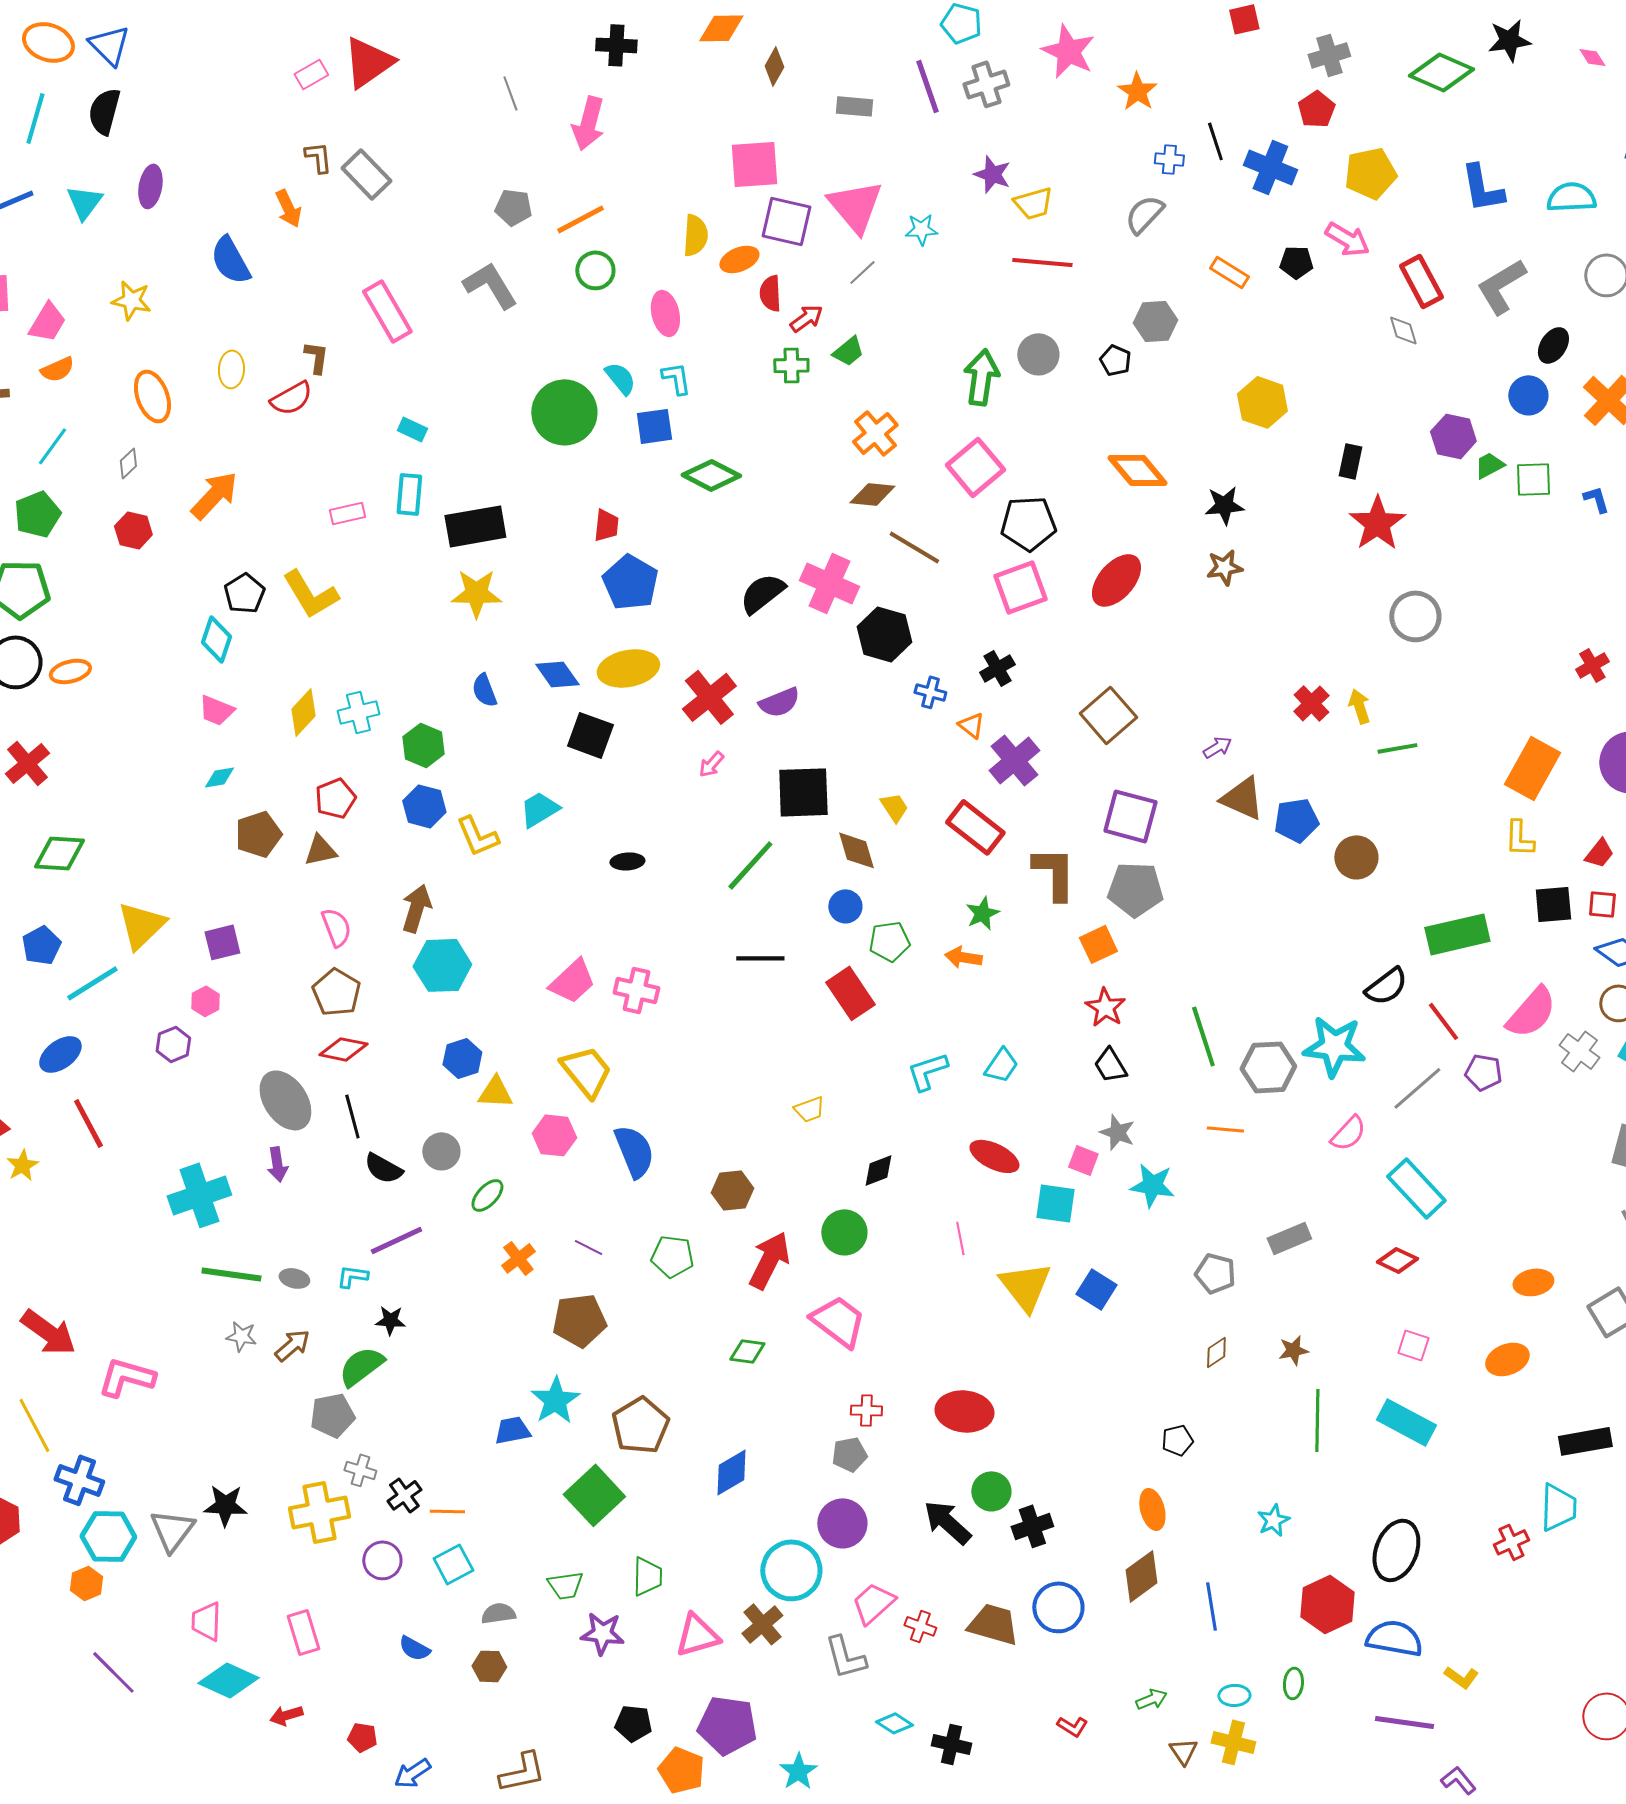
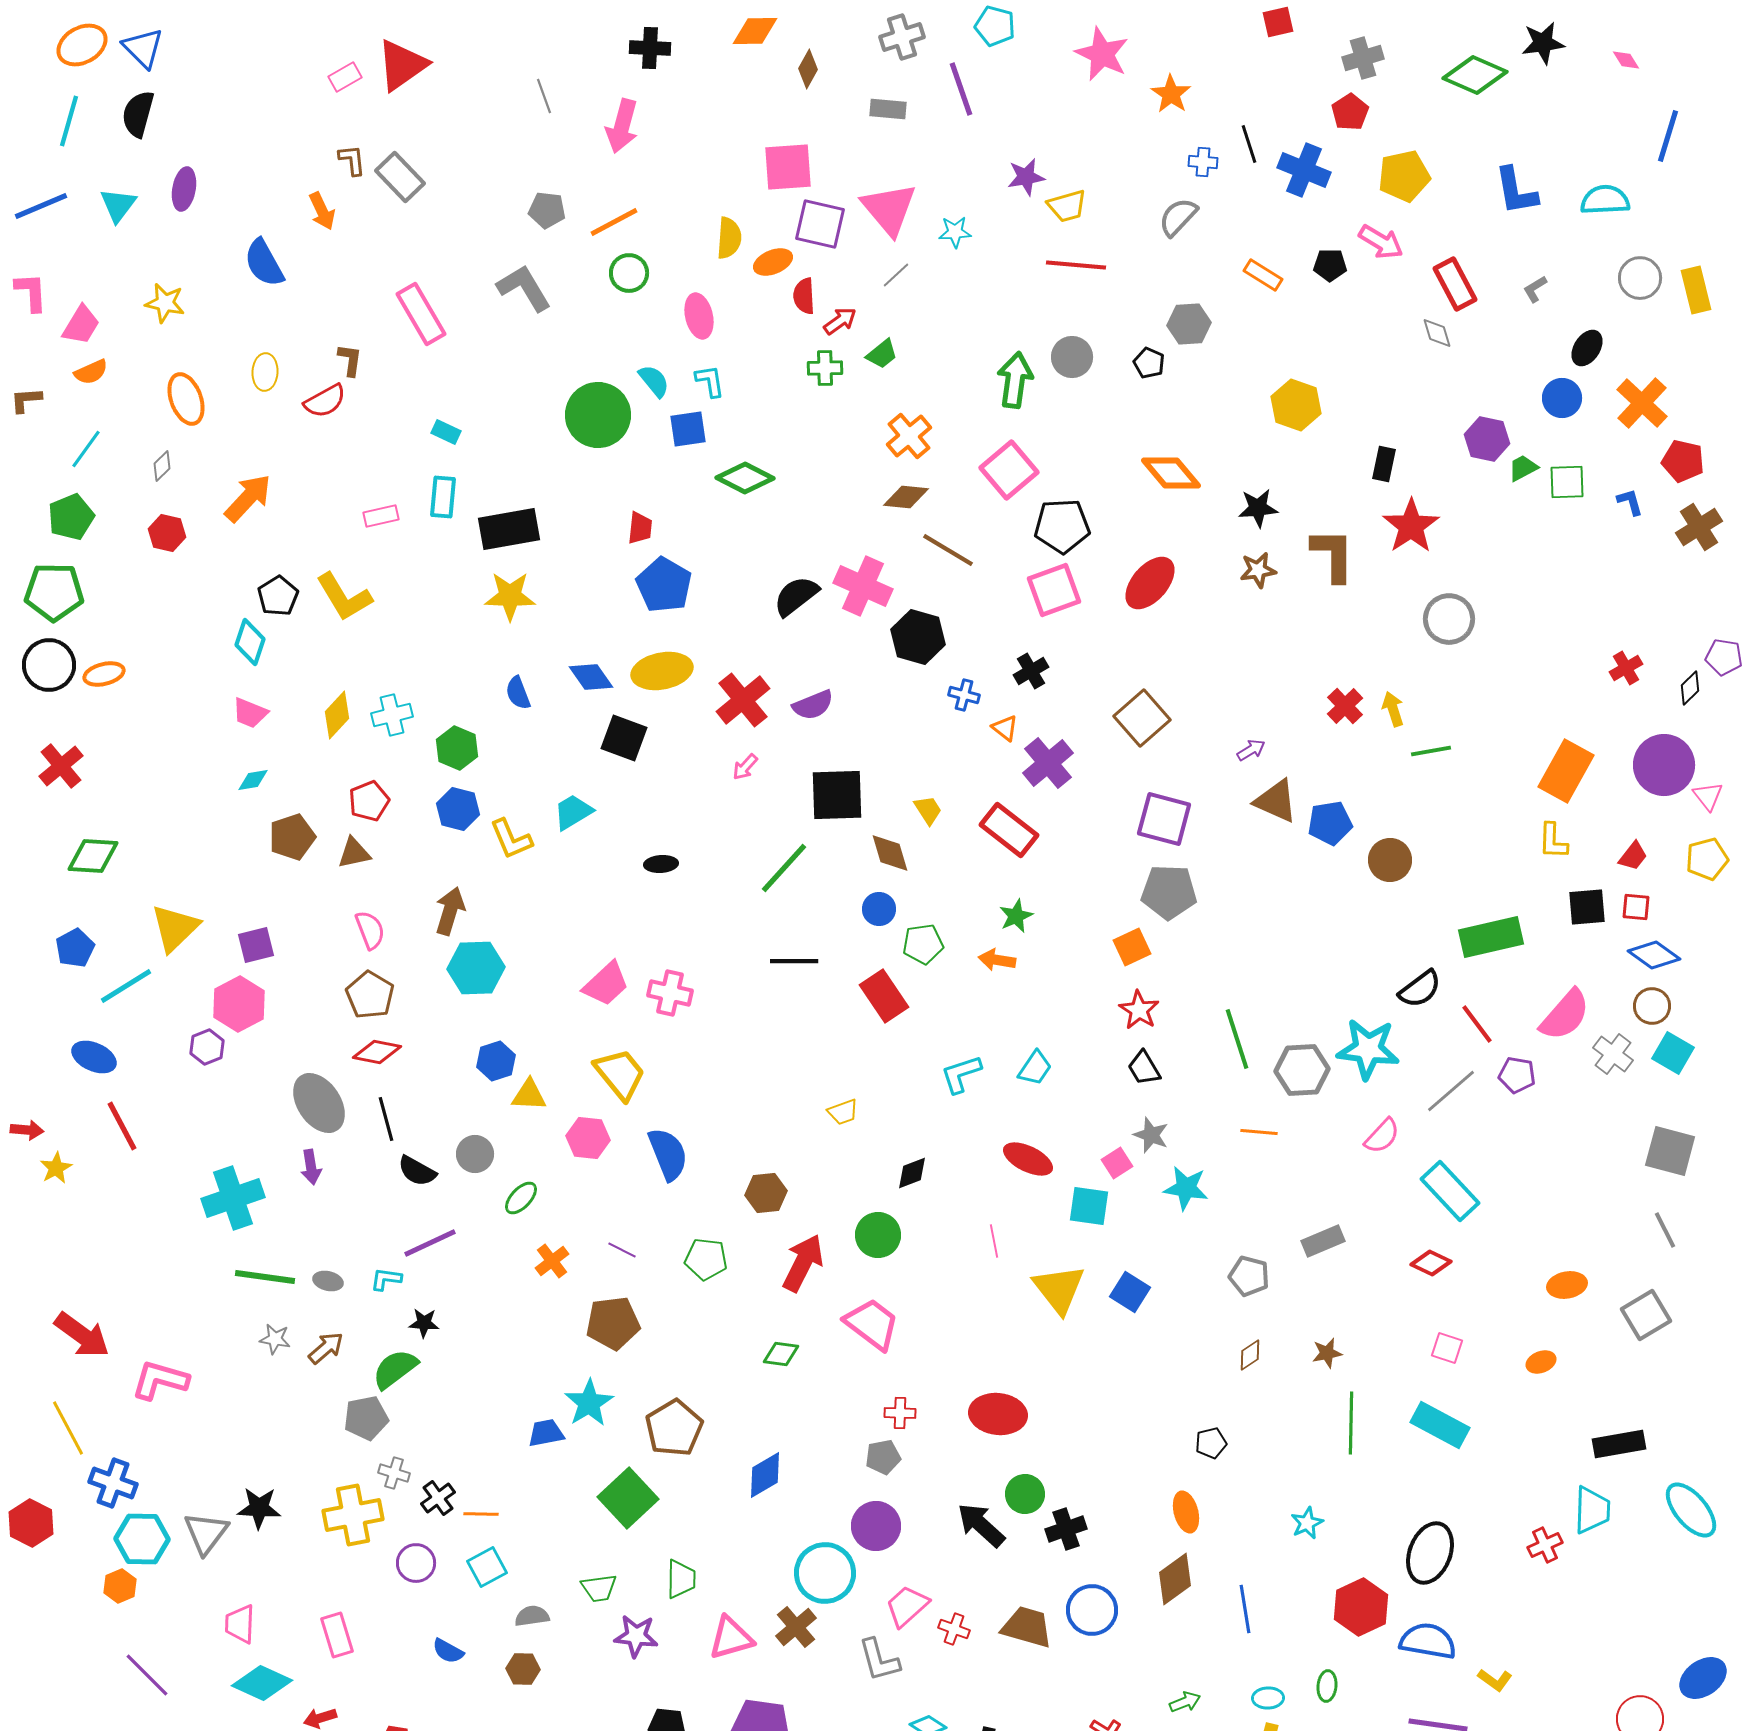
orange ellipse: (48, 42) -> (82, 45), turned -48
gray cross: (986, 84) -> (902, 37), moved
purple star: (992, 174) -> (1026, 177), turned -30
gray L-shape: (1501, 286) -> (1535, 289), size x0.5
brown L-shape: (1054, 873) -> (1333, 555), moved
pink hexagon: (205, 1001) -> (239, 1004), size x1.8
blue ellipse: (60, 1054) -> (94, 1057), turned 60
pink square: (1083, 1160) -> (1117, 1163), turned 36
orange ellipse: (1507, 1359) -> (1541, 1362), size x0.7

